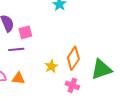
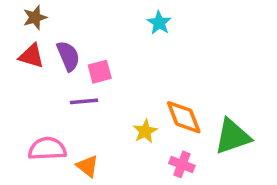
orange diamond: (73, 58) -> (184, 117), turned -55
orange triangle: (18, 78) -> (87, 166), moved, turned 32

